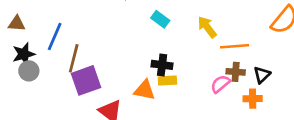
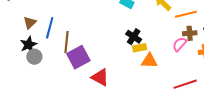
brown triangle: (17, 24) -> (30, 23), moved, turned -40
black cross: (162, 65) -> (134, 37), turned 35
orange triangle: (145, 90) -> (149, 61), moved

